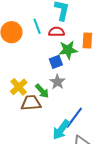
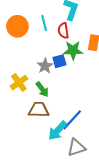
red semicircle: (57, 32) -> (63, 31), turned -105
gray star: (57, 82) -> (45, 66), moved
brown trapezoid: (31, 103) -> (39, 110), moved

